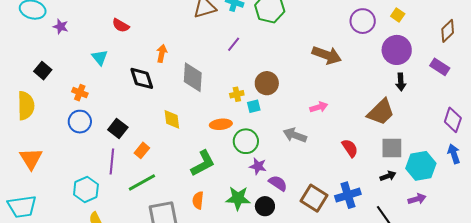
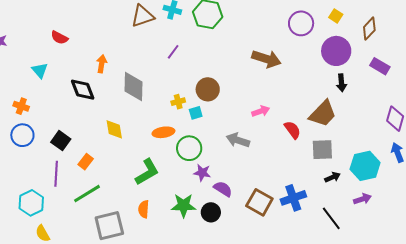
brown diamond: (448, 31) -> (369, 29), moved
red semicircle: (350, 148) -> (292, 130), moved
gray square: (392, 148) -> (322, 150), moved

